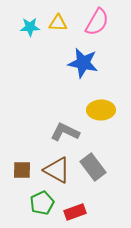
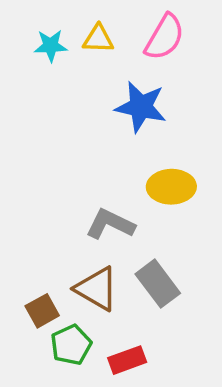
brown square: (22, 170) -> (42, 311), moved, turned -30

